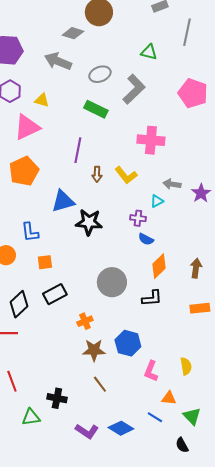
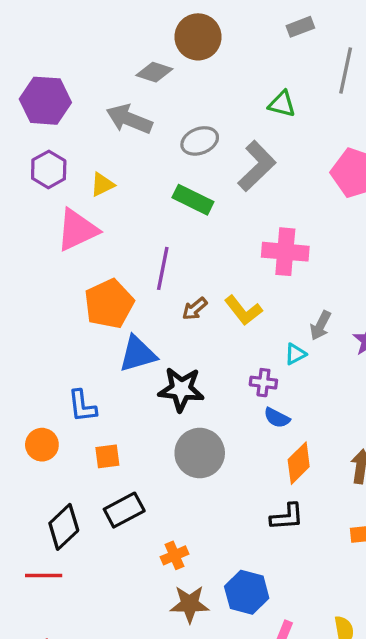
yellow triangle: (42, 100) -> (102, 185), turned -42
orange pentagon: (24, 171) -> (109, 304), moved
brown arrow: (97, 174) -> (195, 309), turned 49
gray arrow: (172, 184) -> (320, 326), turned -72
gray circle: (112, 282) -> (200, 453), moved

